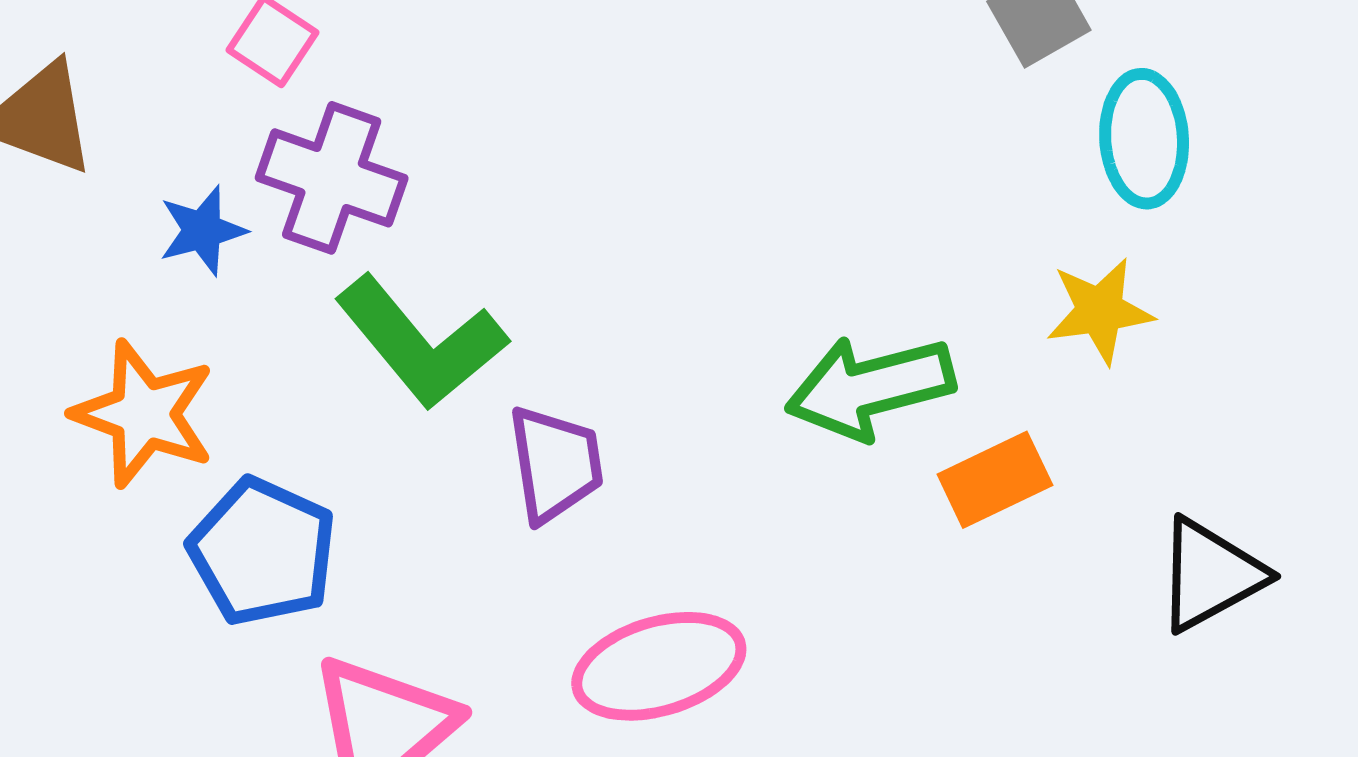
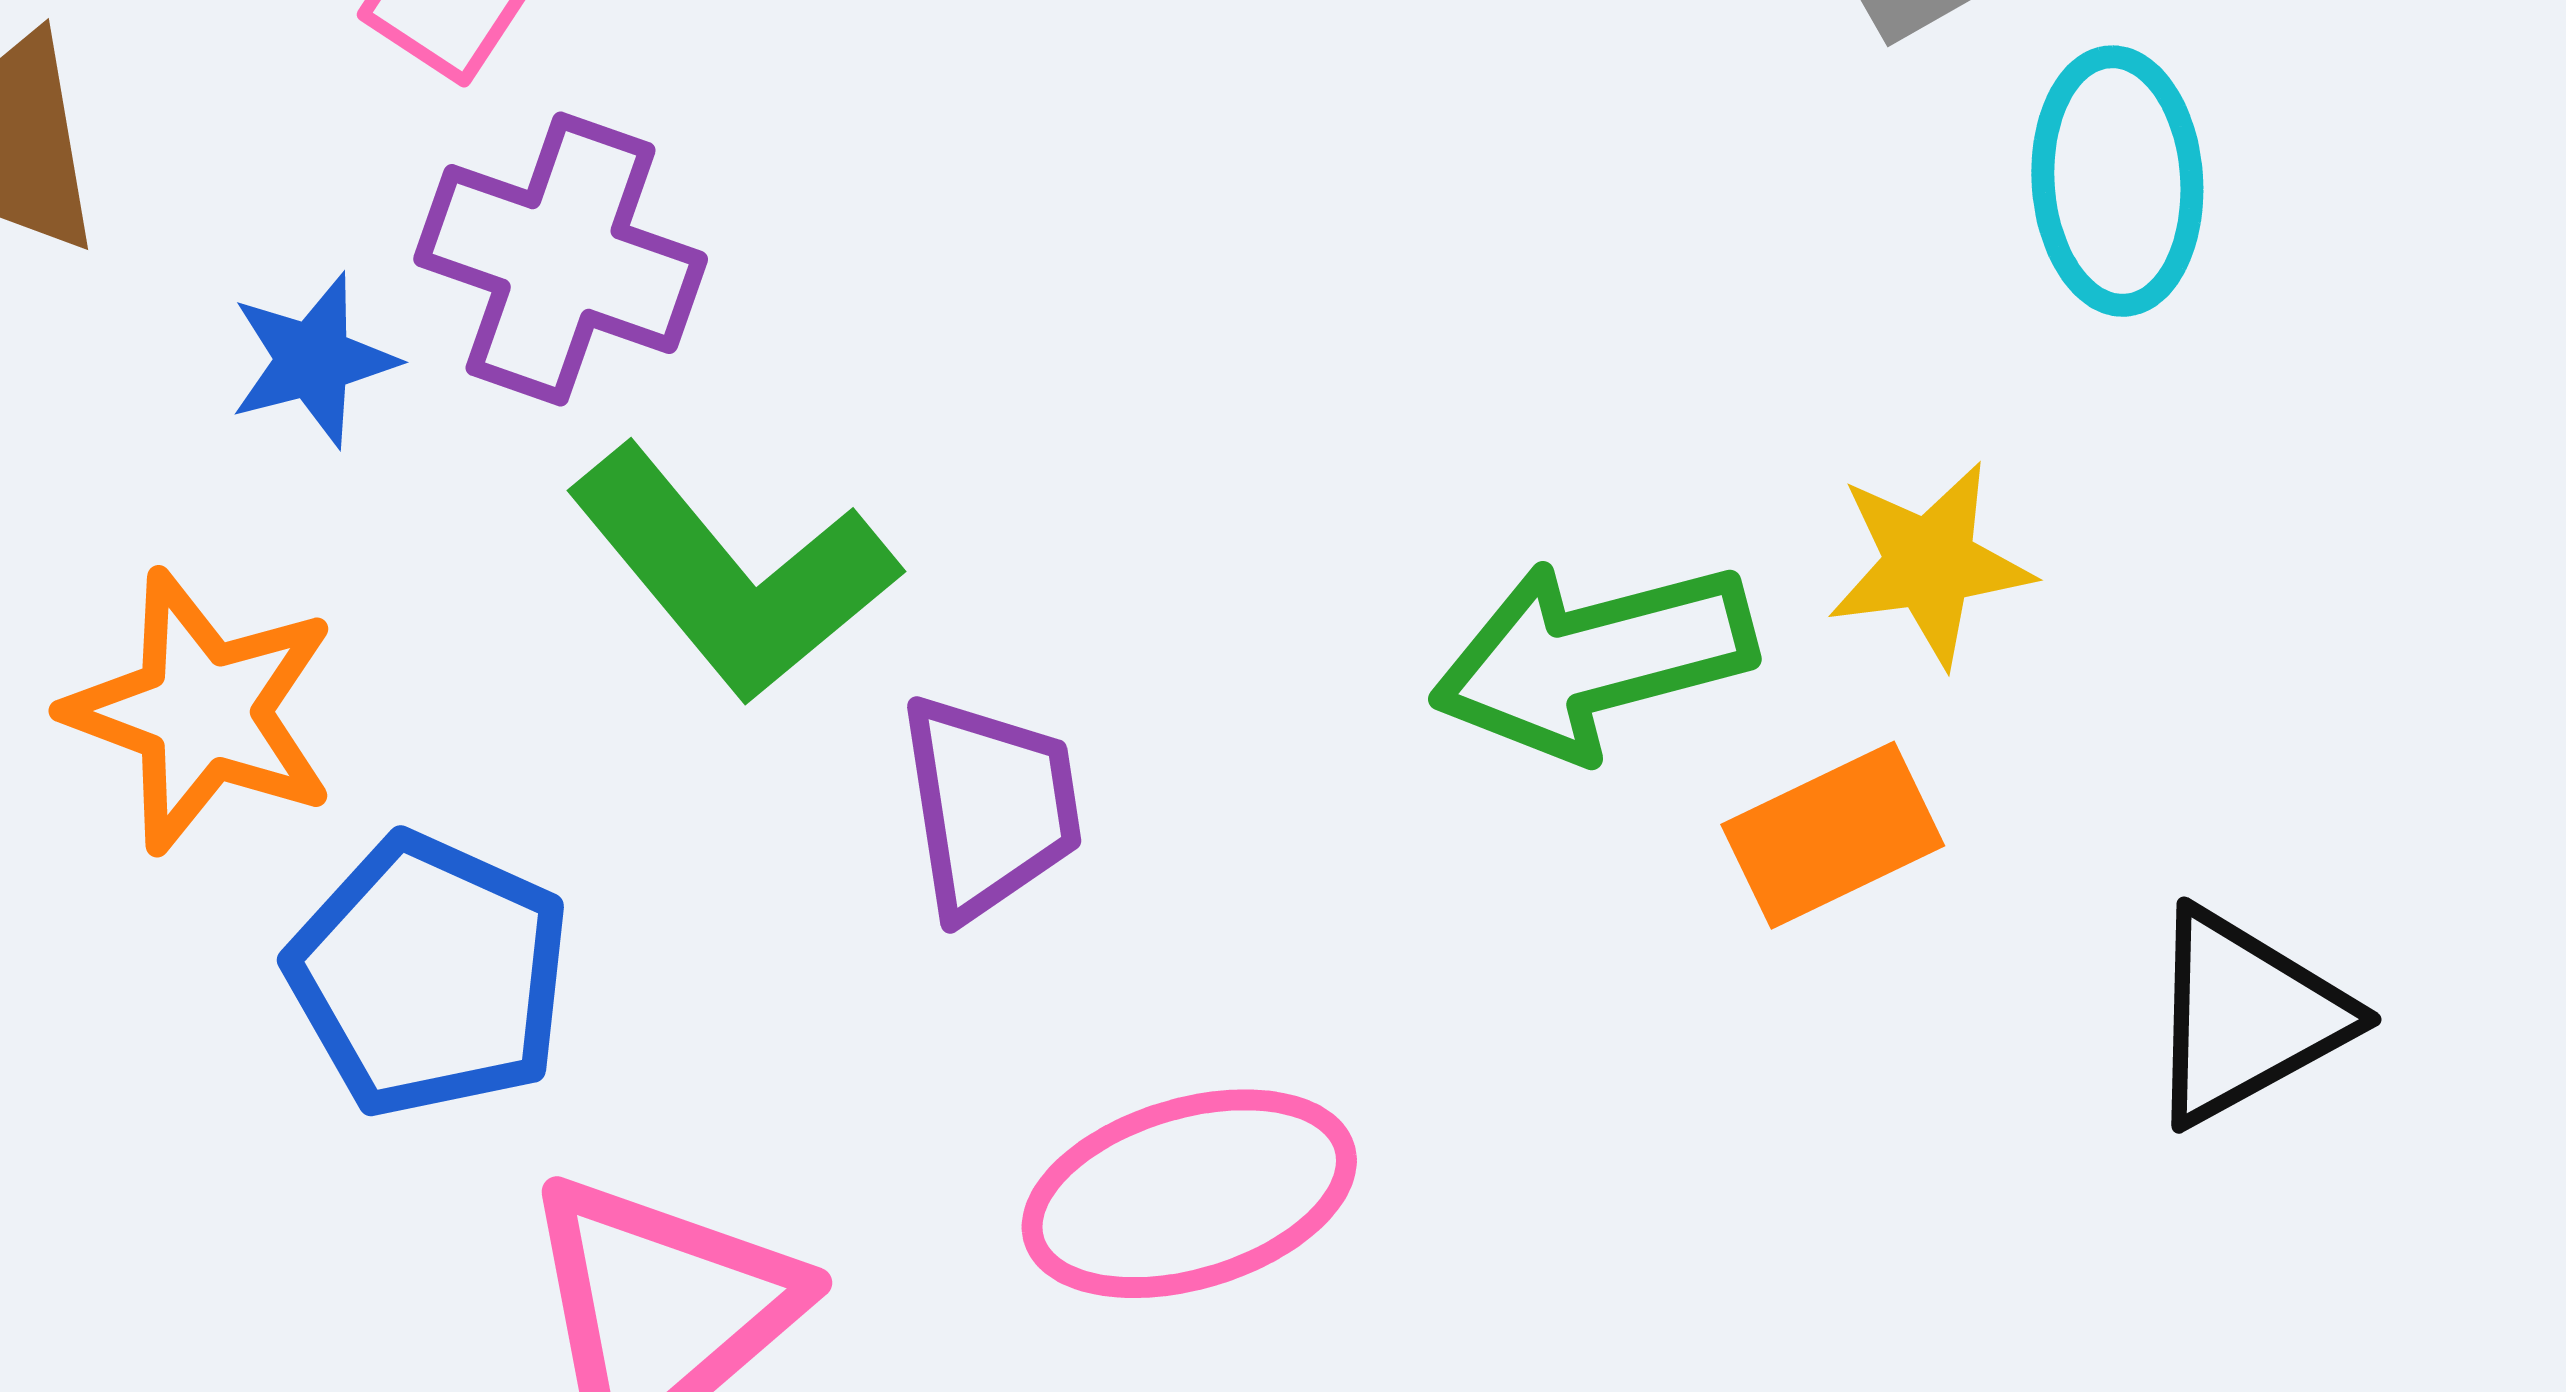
yellow star: (1100, 311) -> (1930, 564), moved

